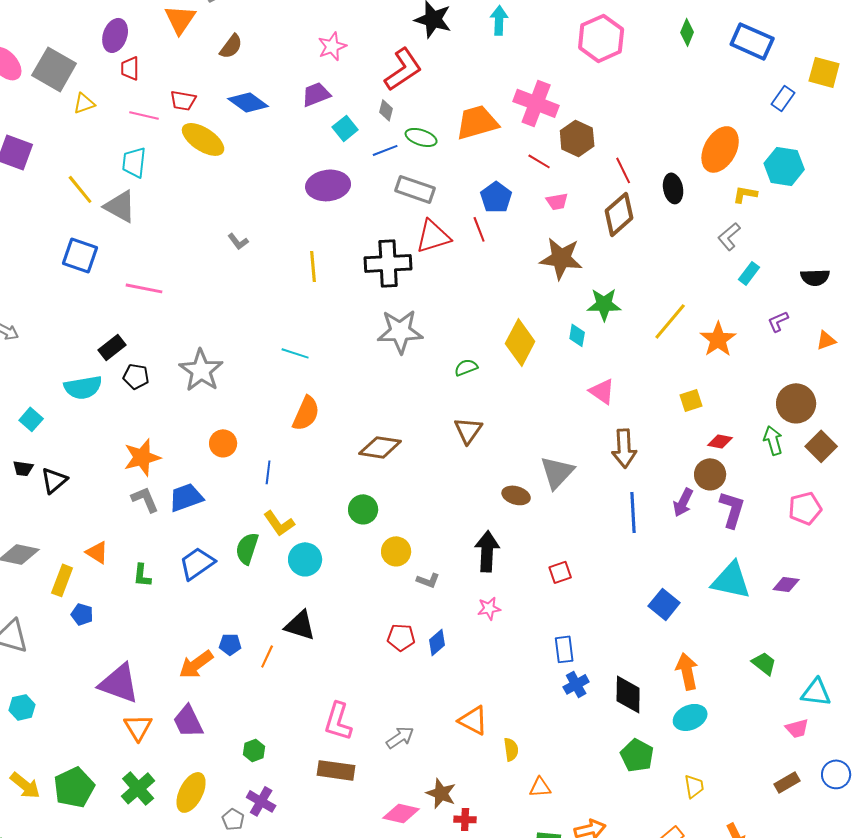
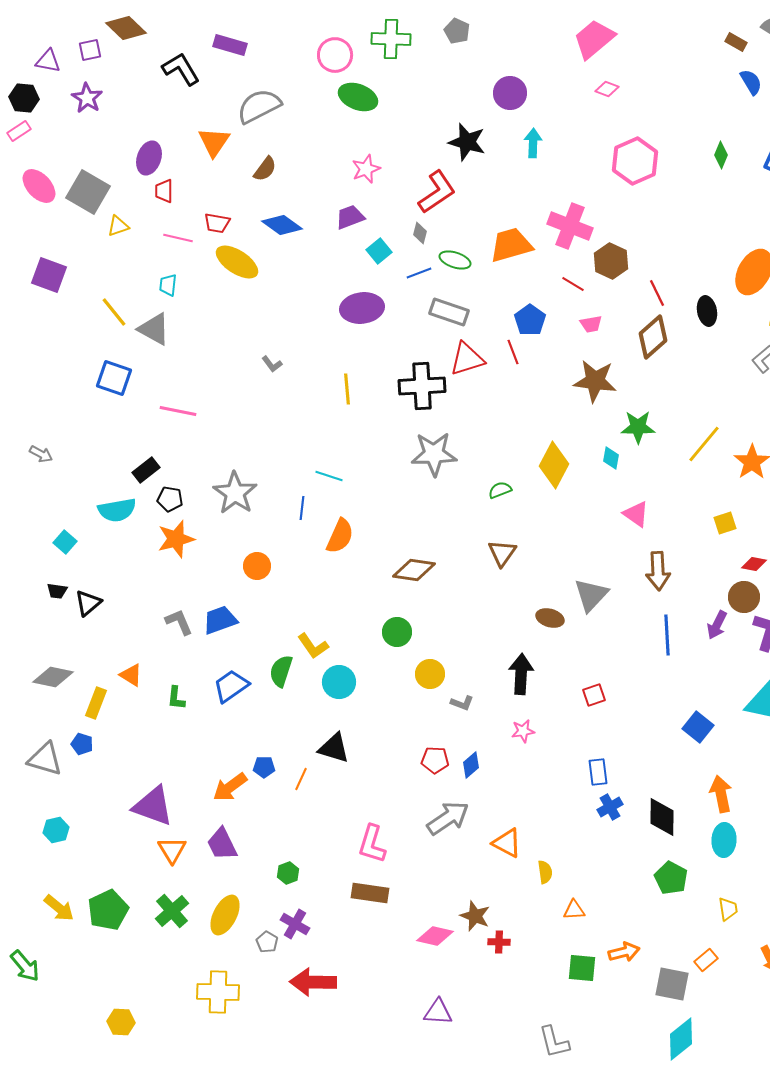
cyan trapezoid: (134, 162) -> (168, 285), size x0.7
orange star: (142, 457) -> (176, 539), moved
blue line: (268, 472) -> (302, 508), moved
blue pentagon: (82, 614) -> (82, 744), moved
cyan ellipse: (690, 717) -> (724, 840), turned -64
gray arrow: (400, 737) -> (448, 818), moved, size x1.5

